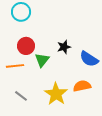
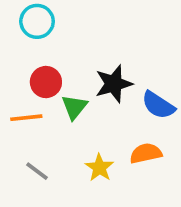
black star: (64, 47) -> (114, 84), size x1.5
yellow star: (56, 94) -> (99, 168), size x0.7

